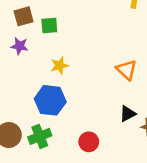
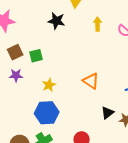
orange triangle: (127, 70) -> (91, 81), moved

